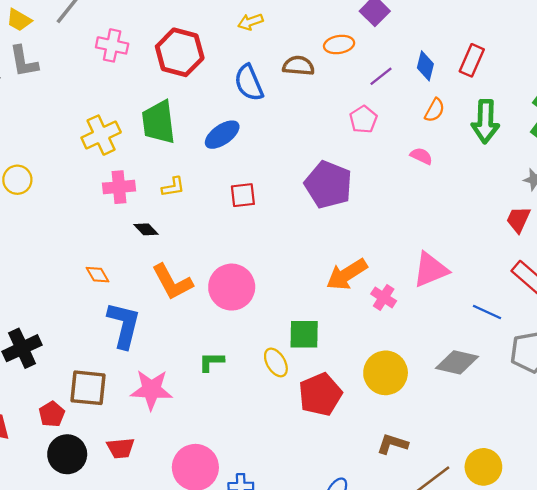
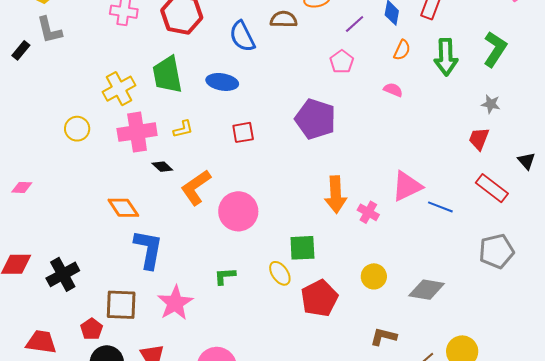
blue ellipse: (222, 135) -> (222, 82), turned 48
yellow circle: (17, 180) -> (77, 129), moved
pink cross: (119, 187) -> (137, 132), size x1.4
orange arrow: (347, 274) -> (336, 195), turned -57
orange diamond: (98, 275) -> (123, 208), size x1.5
orange L-shape: (172, 282) -> (196, 187), moved, turned 87
blue line: (487, 312) -> (440, 207), moved
gray diamond: (457, 362) -> (427, 290), moved
yellow circle: (386, 373) -> (374, 276), size x0.7
pink star: (151, 390) -> (175, 303), turned -30

